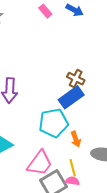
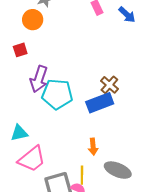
cyan pentagon: (53, 123) -> (57, 94), moved
pink trapezoid: (40, 163) -> (32, 159), moved

